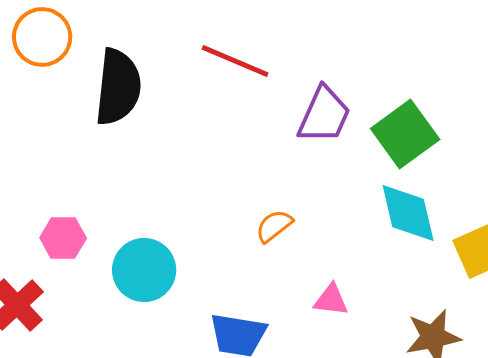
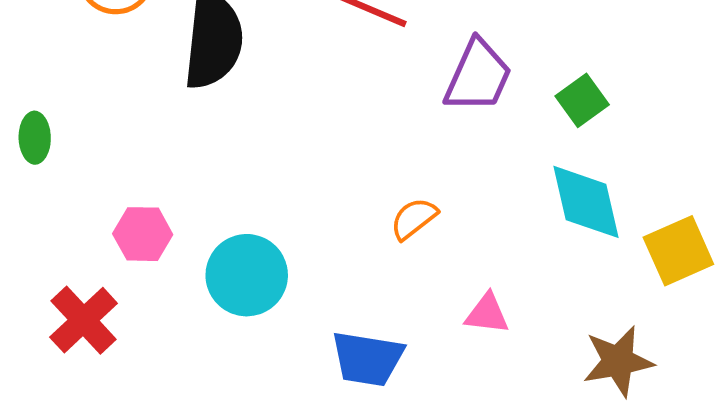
green square: (405, 134) -> (582, 100), size x0.6

